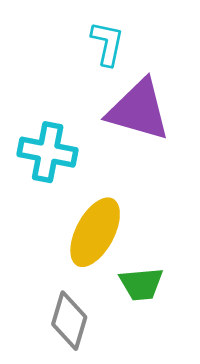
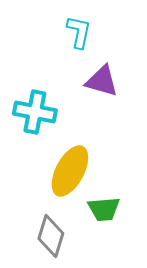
purple triangle: (139, 110) -> (102, 81), size x0.7

